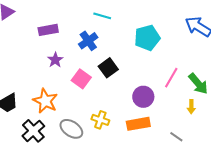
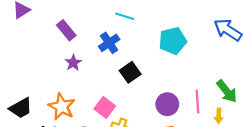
purple rectangle: (48, 30) -> (66, 30), turned 60
pink line: (171, 78) -> (197, 101), moved, turned -35
pink square: (81, 79) -> (105, 107), moved

